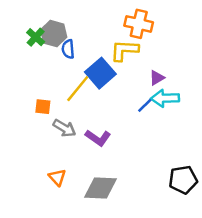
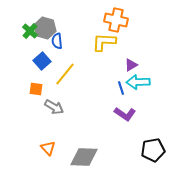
blue square: (100, 73) -> (42, 61), moved, size x0.7
blue line: (145, 105) -> (121, 88), turned -64
purple L-shape: (98, 138) -> (125, 114), moved

